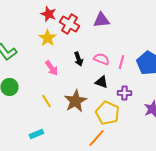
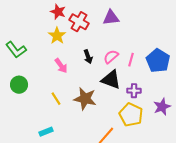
pink semicircle: (101, 59) -> (111, 57), turned -63
black triangle: (101, 82) -> (111, 80), size x1.5
brown star: (75, 101) -> (85, 99), turned -30
yellow pentagon: (107, 113) -> (131, 115), moved

